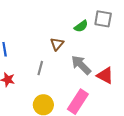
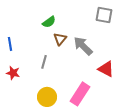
green semicircle: (81, 26) -> (49, 22), moved
gray arrow: (81, 65) -> (83, 46), moved

